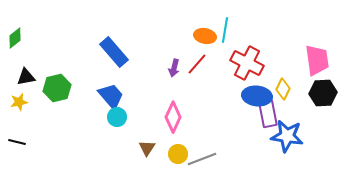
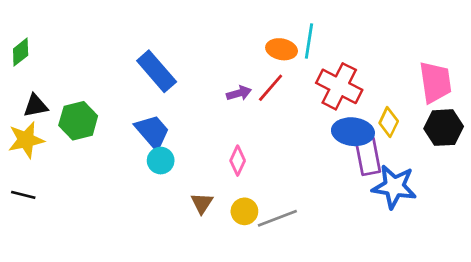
purple arrow: (174, 68) -> (239, 93), turned -120
yellow star: (19, 102) -> (26, 140), size x1.5
pink diamond: (173, 117) -> (238, 161), size x0.7

